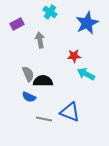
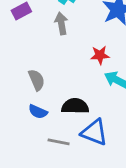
gray arrow: (40, 40) -> (61, 23), moved
black semicircle: (43, 81) -> (75, 106), moved

